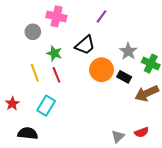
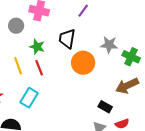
black trapezoid: (85, 45) -> (67, 39), turned 140
gray star: (128, 51) -> (109, 45), turned -30
black rectangle: (124, 77) -> (105, 107), moved

